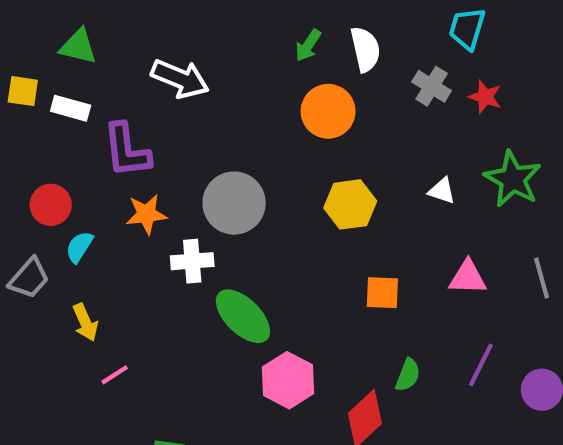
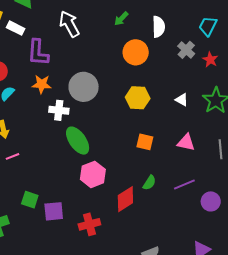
green arrow: (308, 45) -> (121, 19), moved
white arrow: (180, 79) -> (69, 24), turned -152
purple line: (481, 365) -> (184, 184), turned 30

